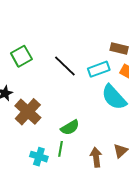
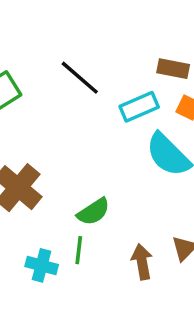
black line: (65, 66) -> (80, 78), moved

